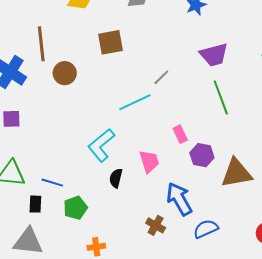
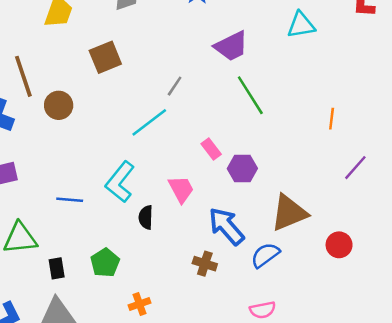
brown triangle: (236, 173) -> (289, 213), moved
blue line: (52, 183) -> (70, 200), moved

